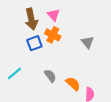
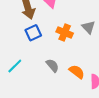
orange cross: (53, 35) -> (65, 32), moved

